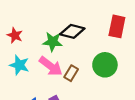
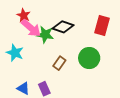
red star: (15, 35) -> (24, 15), moved
pink arrow: (51, 66) -> (31, 28), moved

